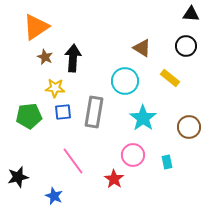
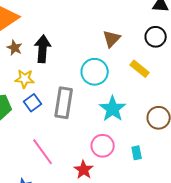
brown triangle: (142, 48) -> (112, 39), turned 42
blue square: (63, 112) -> (33, 103), turned -30

